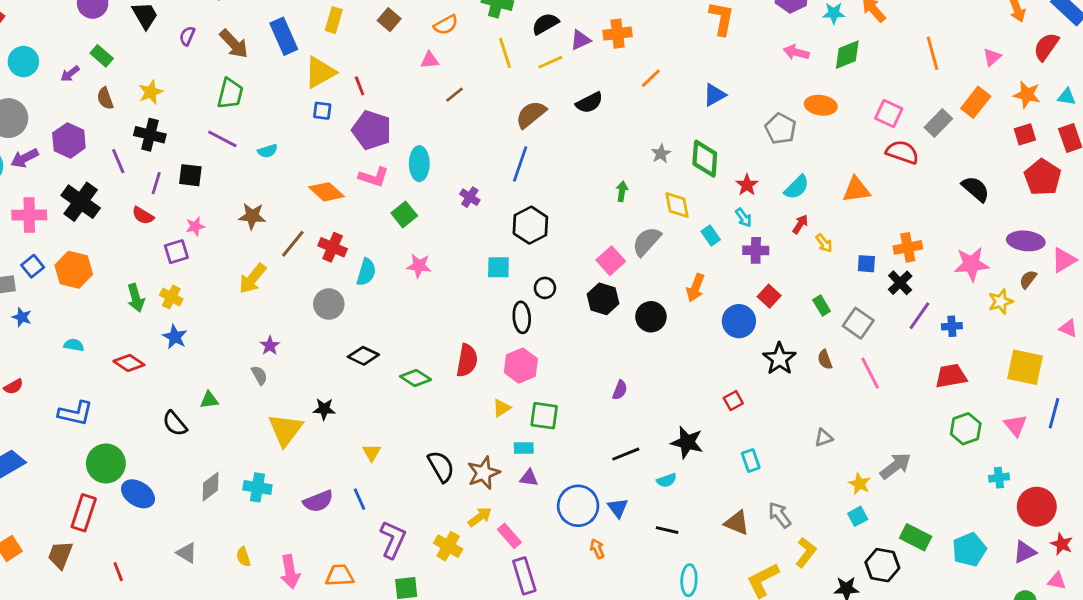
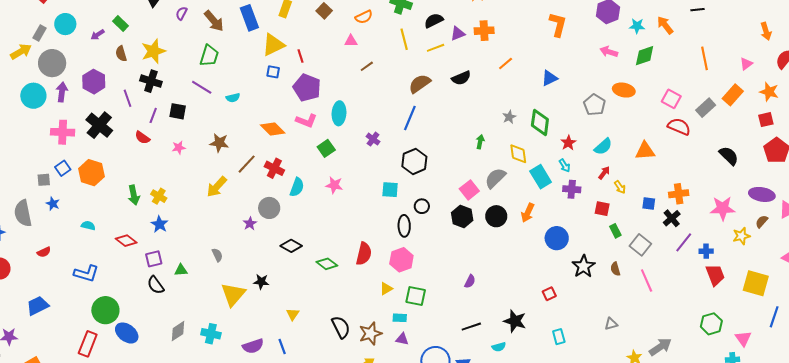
yellow star: (151, 92) -> (153, 51), size x1.4
purple arrow: (25, 158) -> (62, 92), turned 120
cyan rectangle: (711, 235) -> (541, 177), size x1.6
purple square: (176, 252) -> (154, 259), moved
red square: (769, 296) -> (602, 209), moved, turned -35
black circle: (651, 317) -> (496, 216), moved
purple star: (270, 346) -> (250, 223), moved
red trapezoid: (951, 376) -> (715, 275), moved, turned 75
pink triangle: (1015, 425) -> (743, 338), moved

